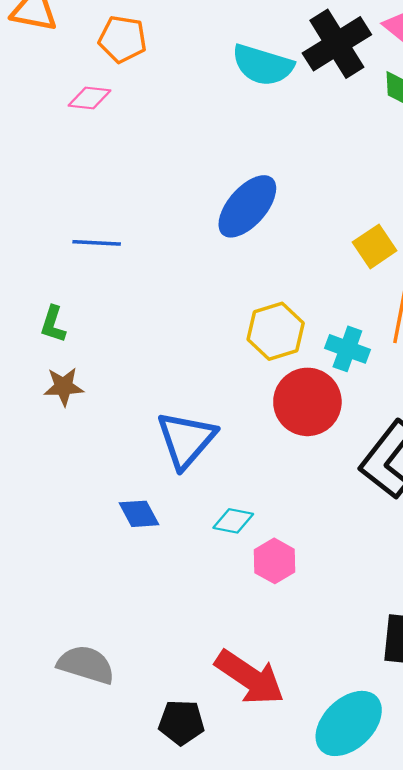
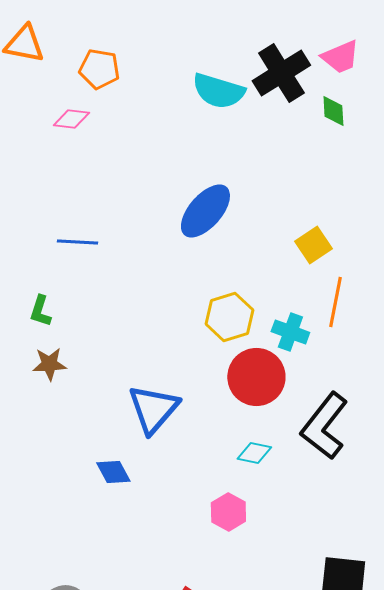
cyan diamond: (233, 521) -> (254, 453), moved

